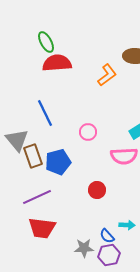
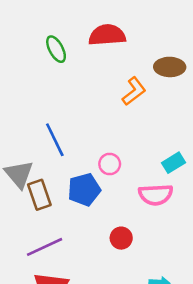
red semicircle: (57, 63) -> (107, 35), moved
blue pentagon: (58, 162) -> (84, 190), moved

